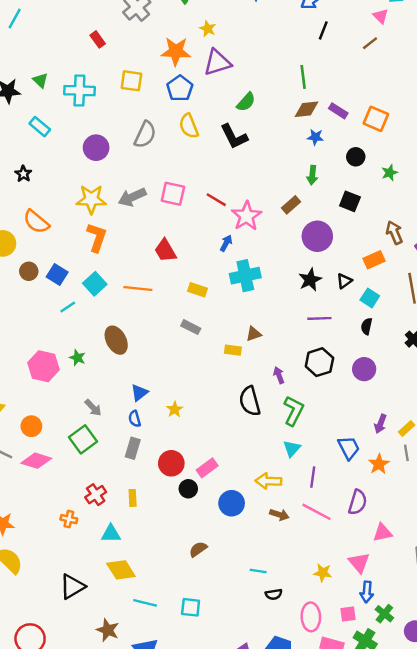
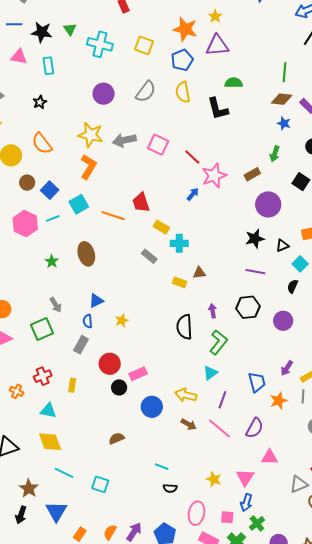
green semicircle: (246, 102) -> (234, 83), turned -144
cyan rectangle: (40, 127) -> (48, 66), moved, turned 30
red trapezoid: (165, 251) -> (141, 203), moved
cyan cross: (245, 276) -> (179, 243), moved, size x0.7
pink hexagon: (43, 366) -> (25, 224), moved

